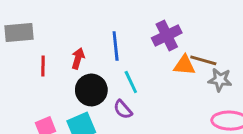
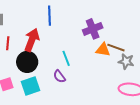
blue line: (116, 46) -> (49, 16), moved
red arrow: (78, 58) -> (32, 40), size x1.6
black circle: (91, 90) -> (27, 62), moved

